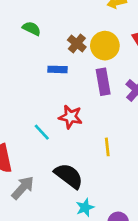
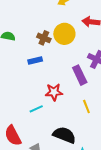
purple rectangle: (103, 82) -> (80, 75), moved
cyan line: (42, 132) -> (36, 109), turned -56

